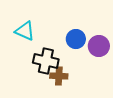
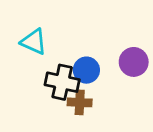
blue circle: (76, 39) -> (86, 70), moved

